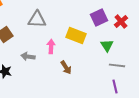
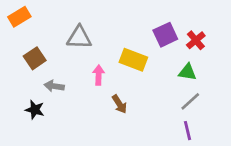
green triangle: (107, 45) -> (188, 72), moved, turned -48
gray arrow: (28, 56) -> (54, 86), moved
gray line: (117, 65) -> (190, 101), turned -49

